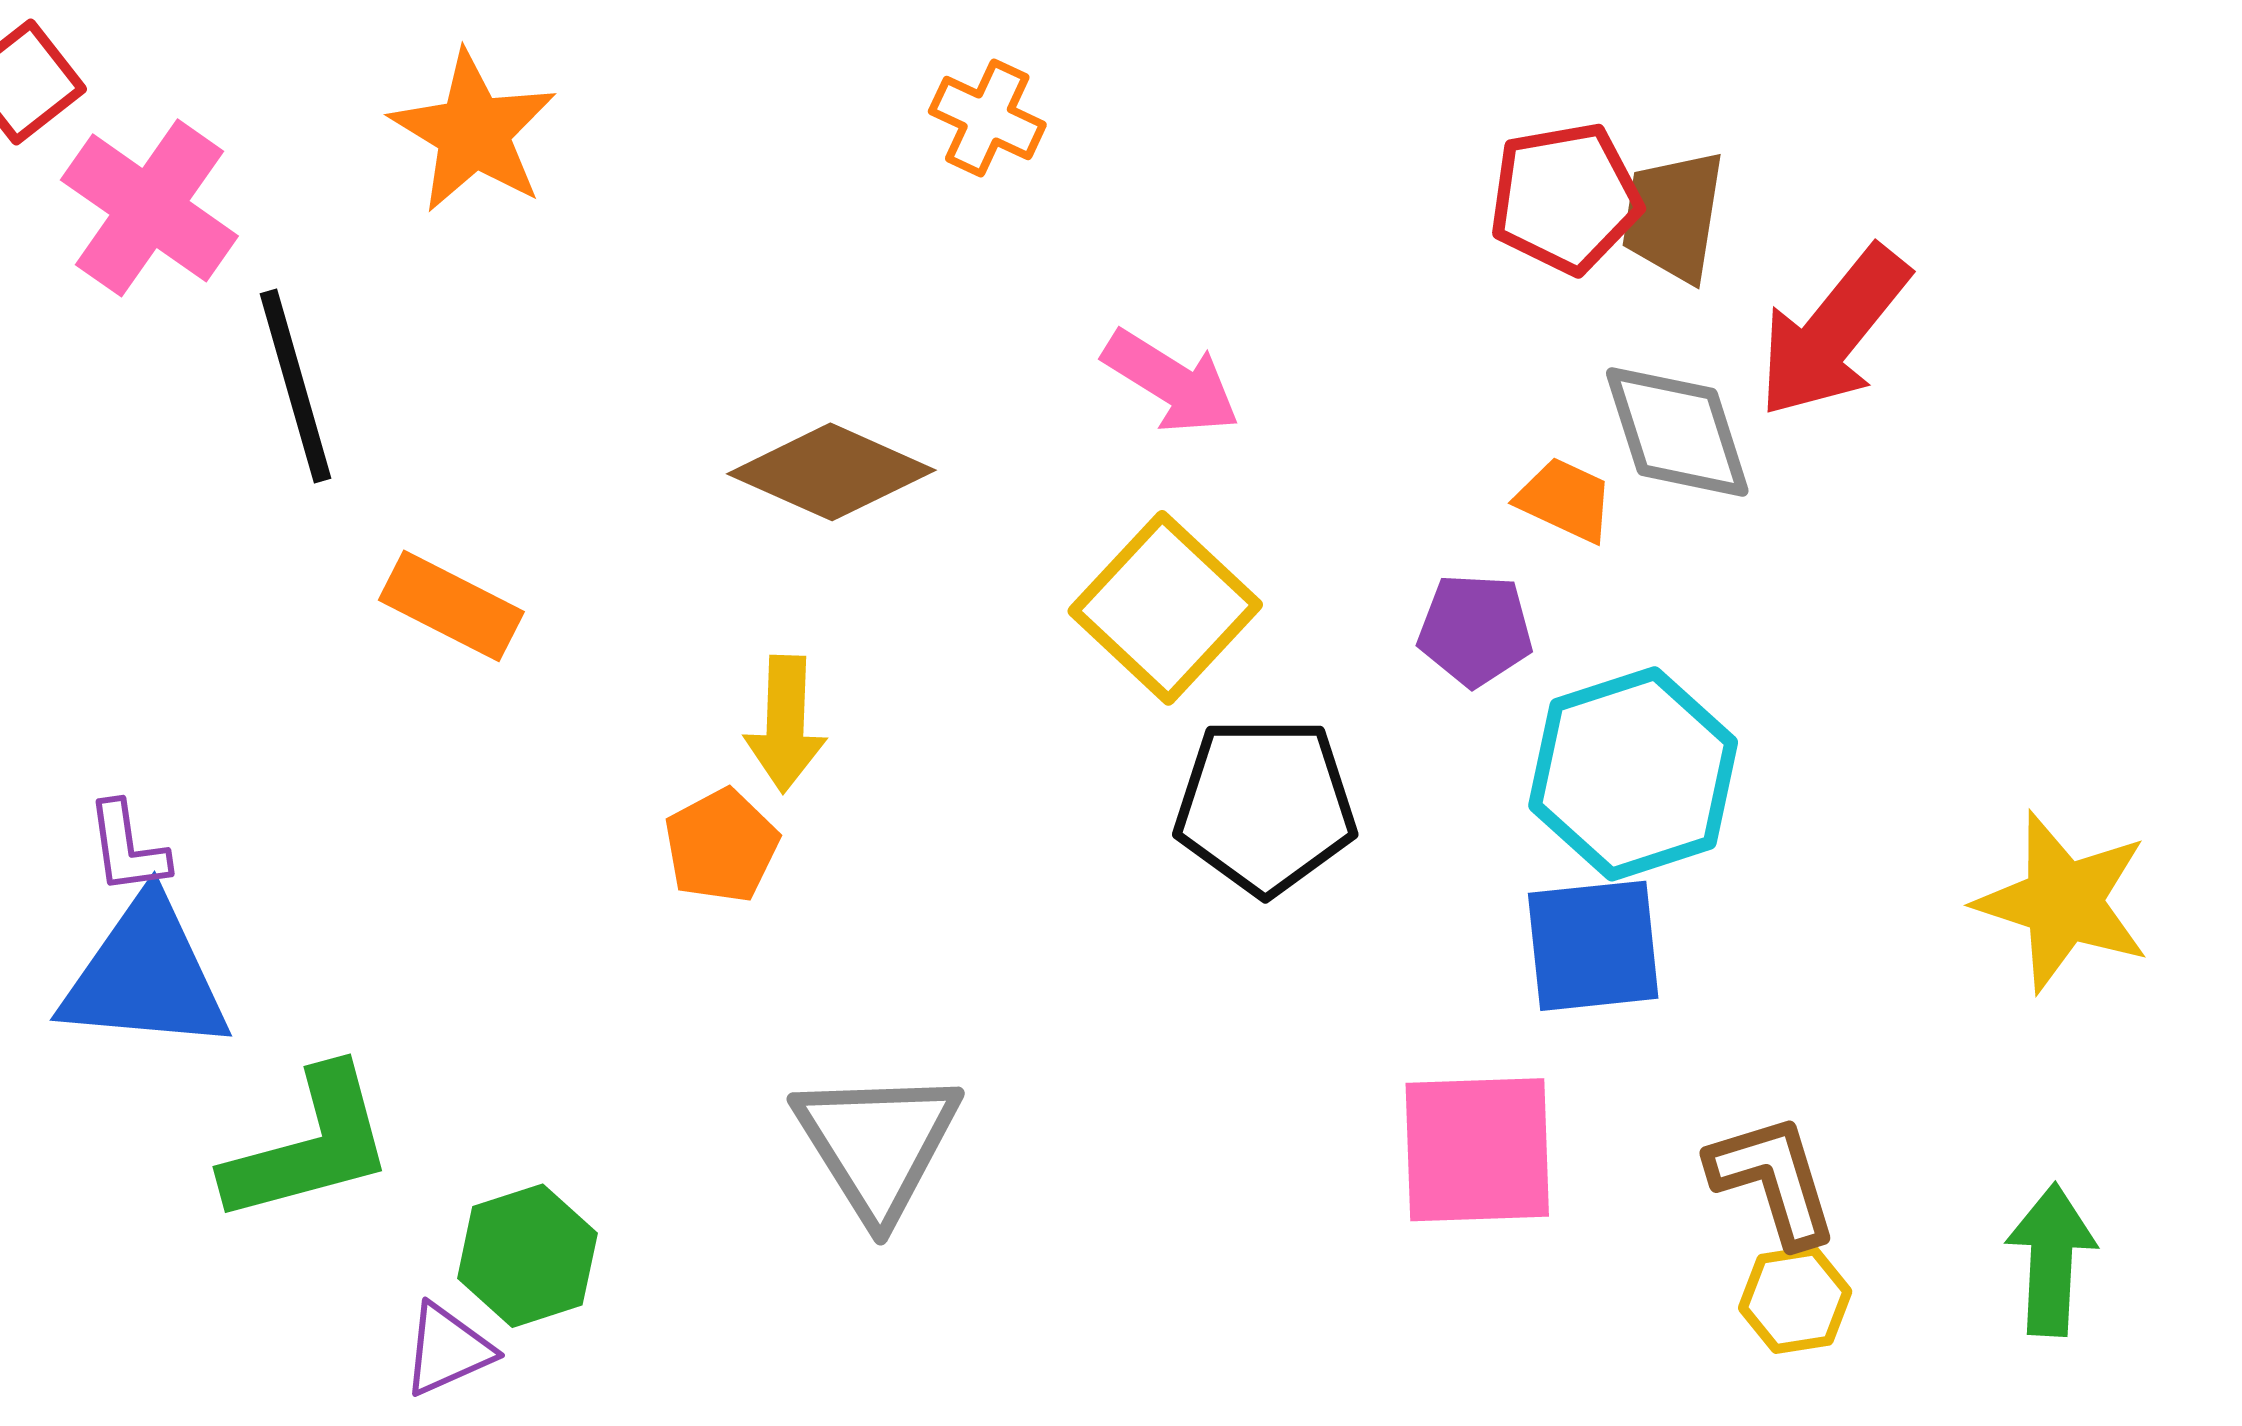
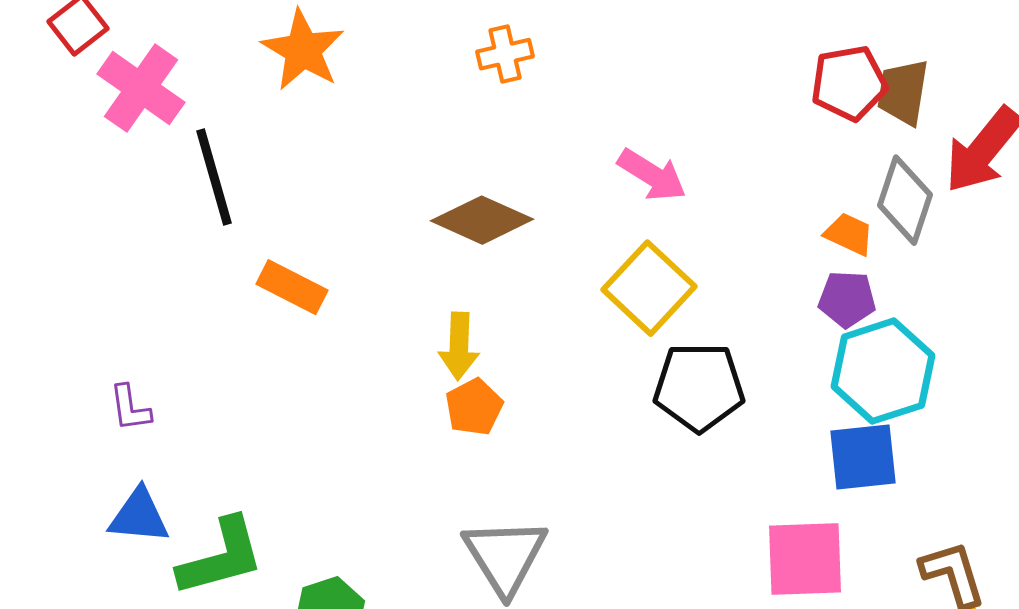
orange cross: (987, 118) -> (505, 54), moved, turned -38
gray diamond: (1677, 432) -> (905, 200), turned 36
purple pentagon: (1475, 630) -> (847, 299), moved
orange pentagon: (721, 846) -> (474, 407), moved
blue triangle: (145, 976) -> (139, 516), moved, size x0.7

